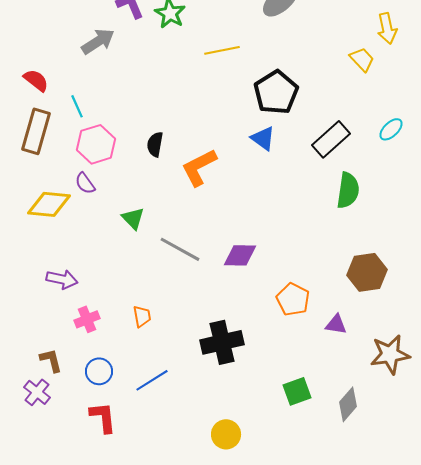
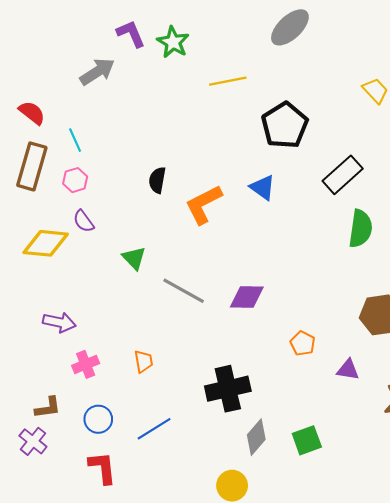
blue triangle: (263, 138) -> (263, 187), moved
pink hexagon: (96, 144) -> (75, 180), moved, size x0.6
orange pentagon: (293, 299) -> (303, 343), size x0.7
brown L-shape: (51, 360) -> (48, 408), turned 96
gray diamond: (348, 404) -> (256, 437), moved

